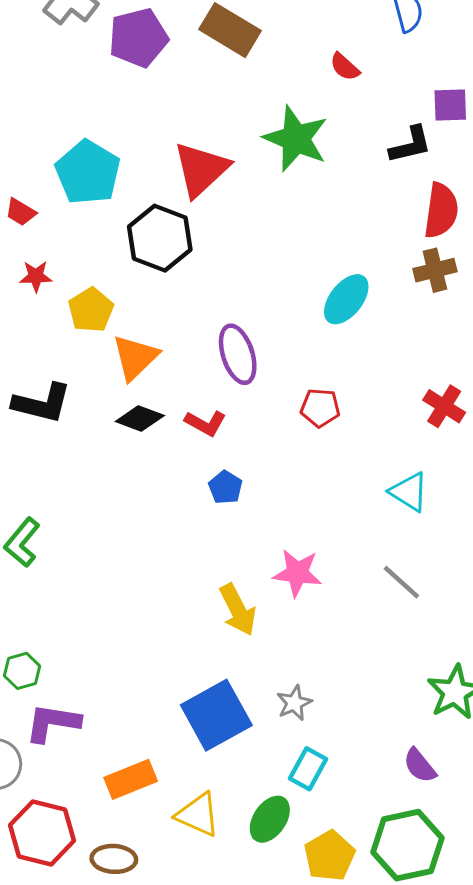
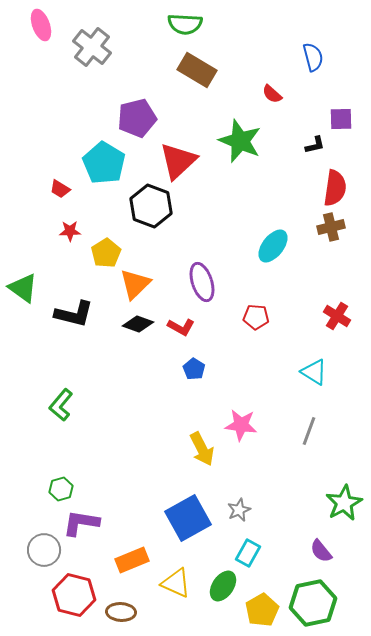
purple pentagon: (138, 38) -> (137, 118), moved
black L-shape: (410, 145) -> (315, 145), size x0.7
gray line: (401, 582) -> (309, 431), turned 68

